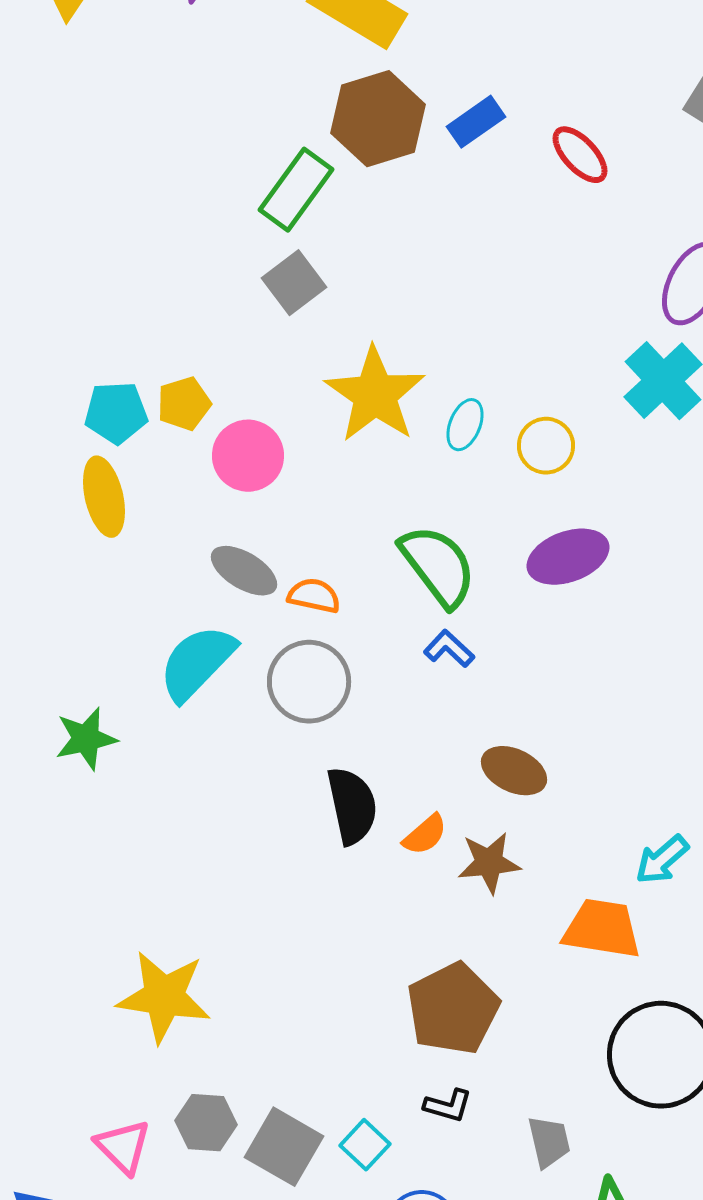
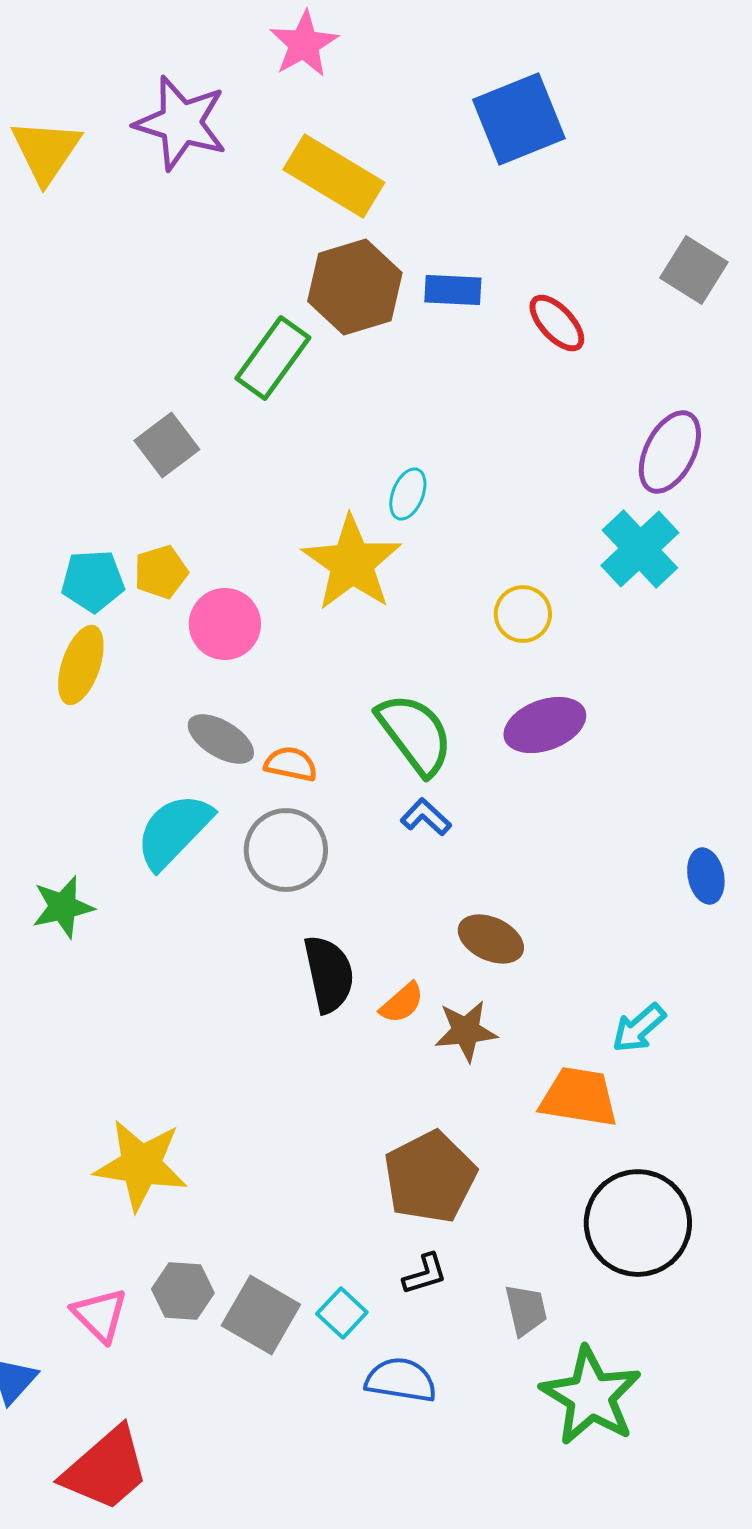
blue rectangle: (476, 122) -> (453, 290), turned 38
gray square: (294, 283) -> (167, 445), moved
cyan ellipse: (465, 425) -> (408, 494), moved
yellow ellipse: (104, 497) -> (81, 665), turned 32
black L-shape: (448, 1106) -> (425, 1274), turned -33

